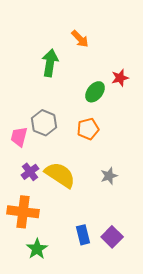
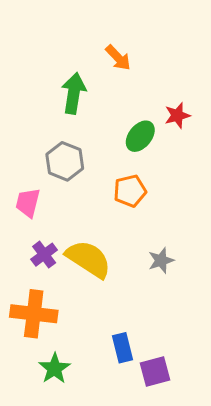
gray hexagon: (44, 123) -> (65, 161), moved
purple square: (112, 237) -> (155, 371), moved, turned 30

